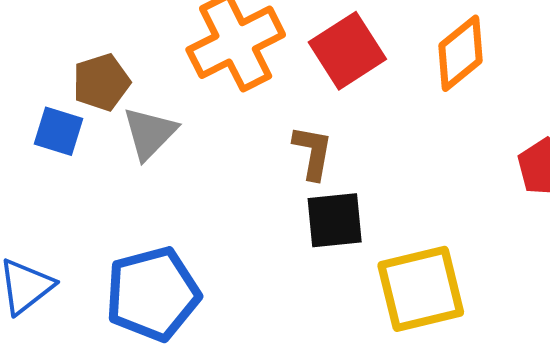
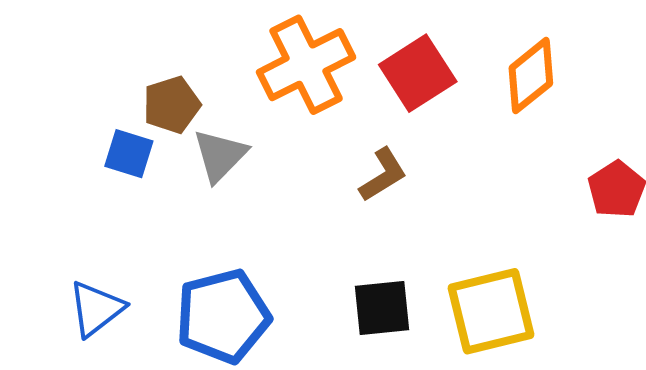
brown L-shape: (313, 152) -> (383, 175), turned 48
black square: (335, 220) -> (382, 308), moved

